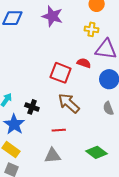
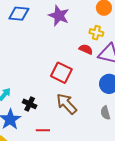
red semicircle: (84, 63) -> (86, 49), moved
red line: (59, 130) -> (43, 130), moved

